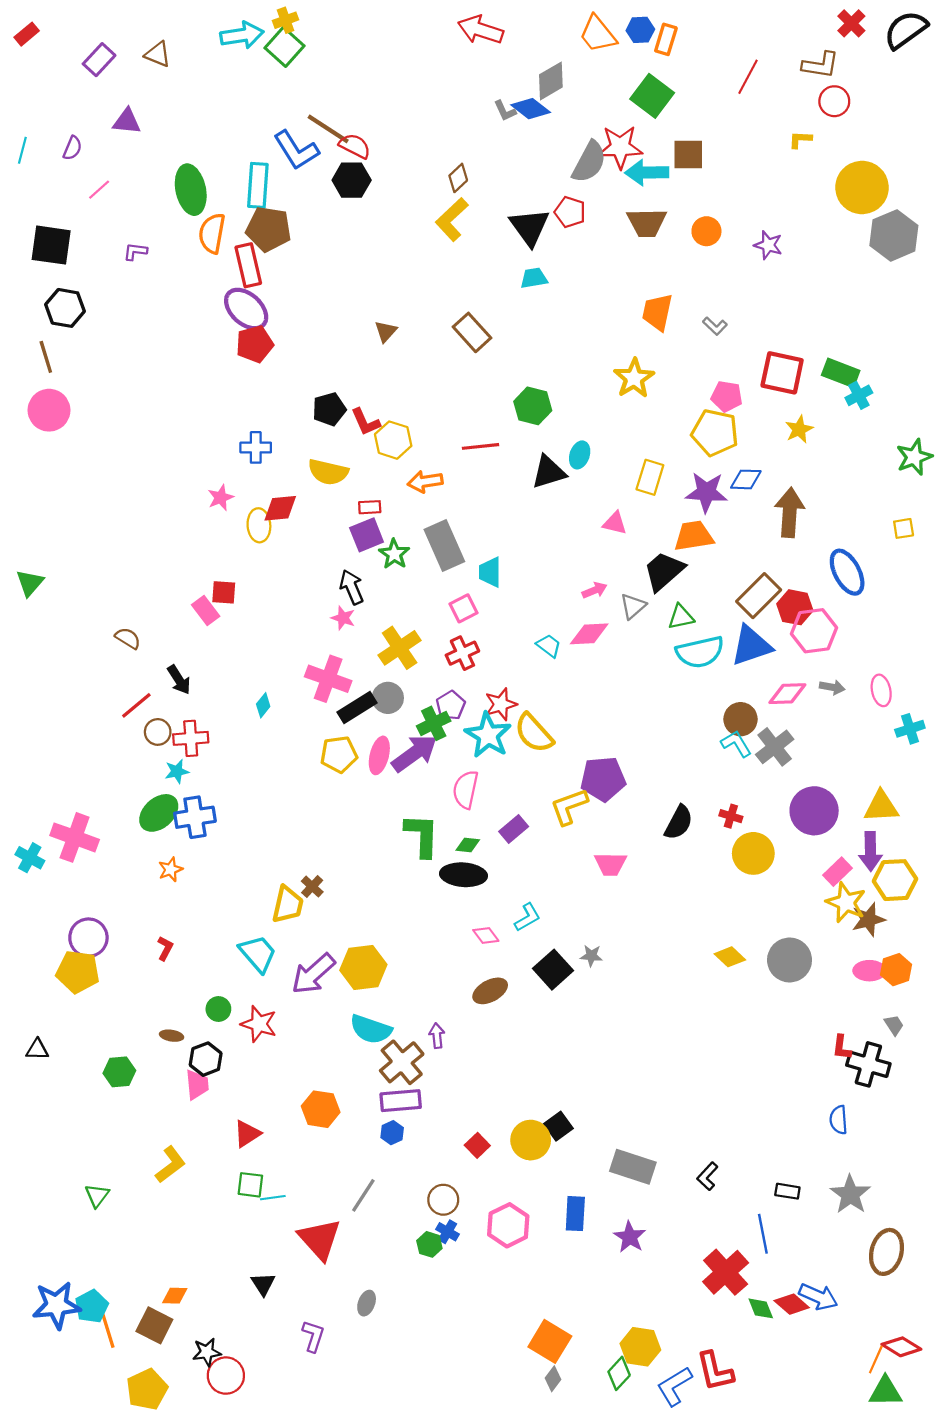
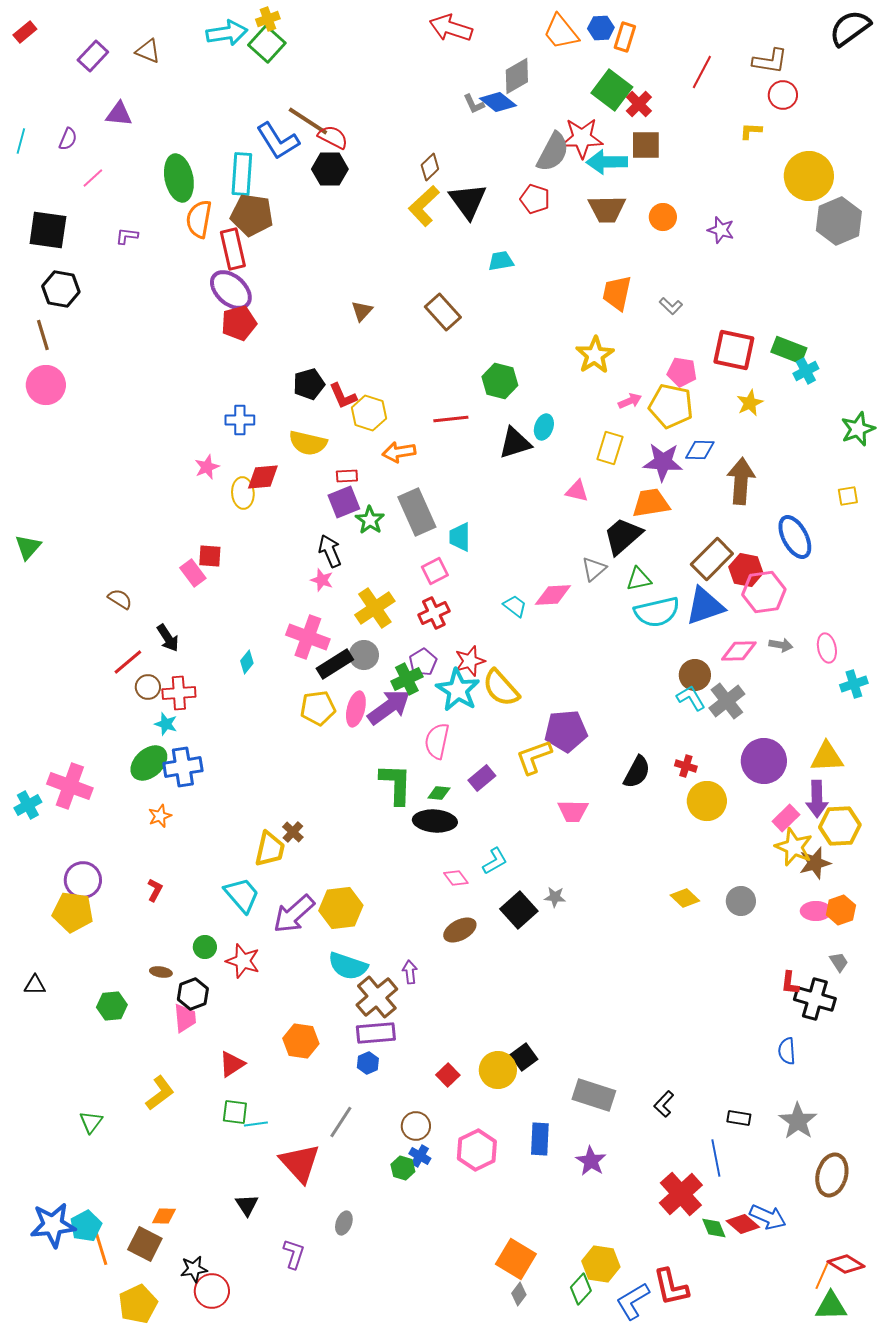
red cross: (851, 23) -> (639, 104), moved
black triangle: (530, 227) -> (468, 201), moved
pink arrow: (595, 590) -> (630, 401), moved
cyan star: (177, 771) -> (166, 724), turned 30
cyan cross: (30, 858) -> (28, 805), turned 32
gray circle: (790, 960) -> (741, 901), size x0.7

